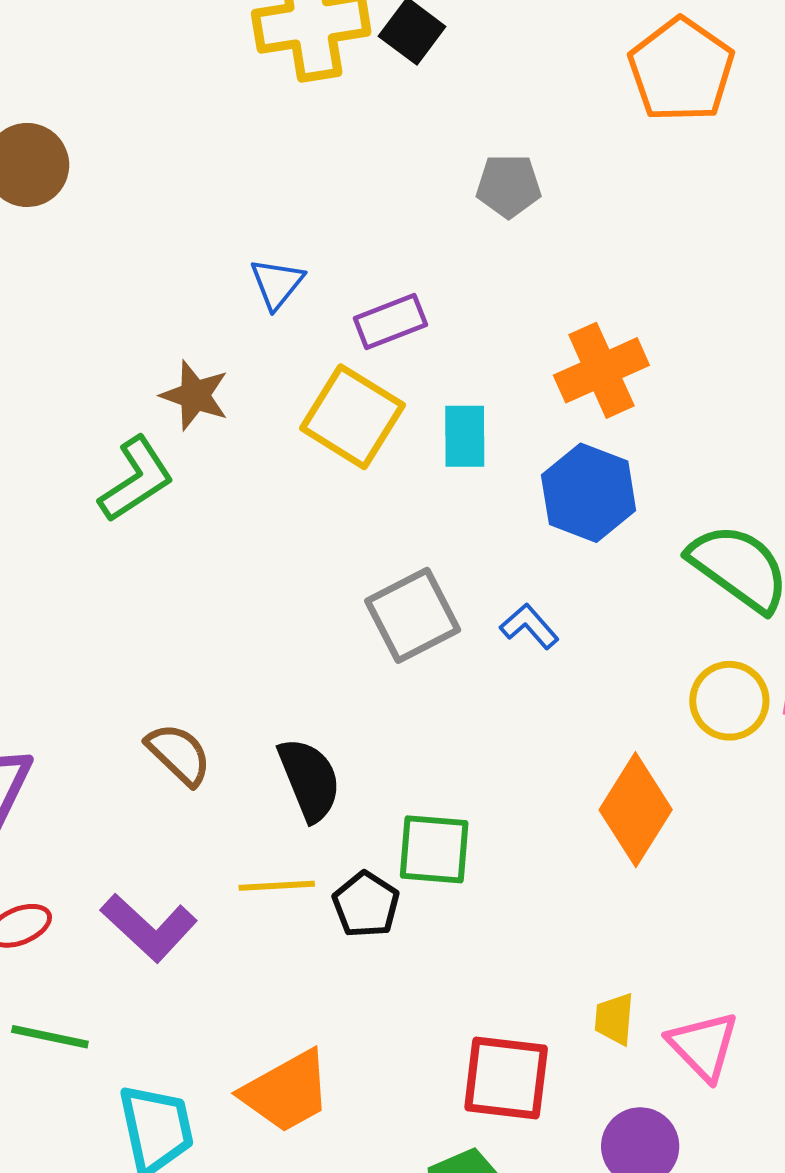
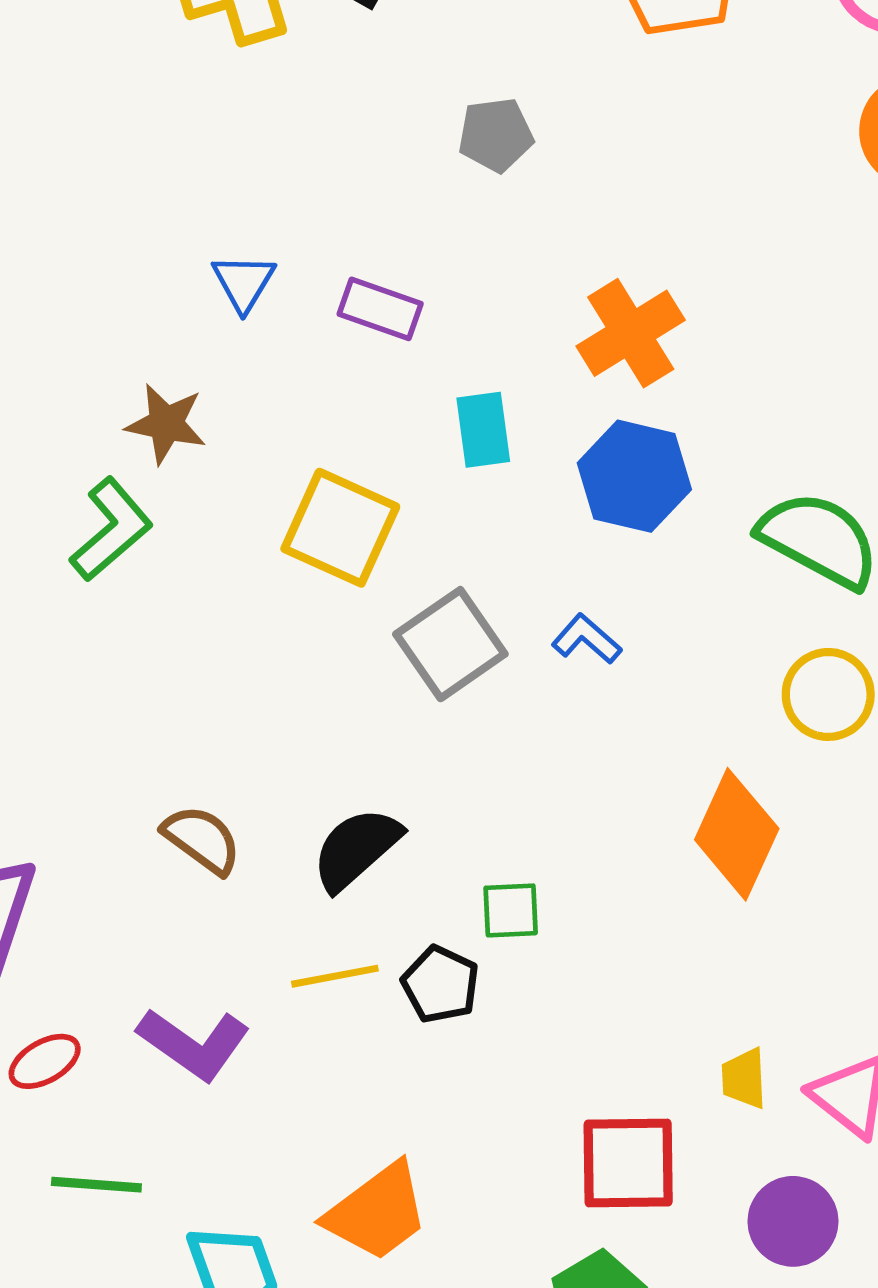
purple rectangle: (390, 321) -> (380, 309), turned 48
yellow square: (352, 417) -> (340, 528), moved
black semicircle: (309, 779) -> (356, 849), turned -102
green square: (434, 849) -> (511, 910), size x0.7

